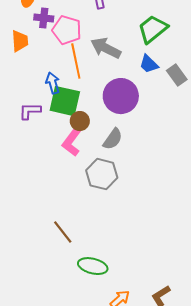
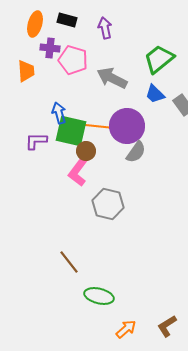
orange line: (76, 61) -> (95, 126), moved, turned -72
gray semicircle: (113, 139) -> (136, 152), moved

